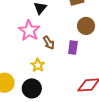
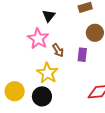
yellow star: (38, 65) -> (47, 73), size x1.5

